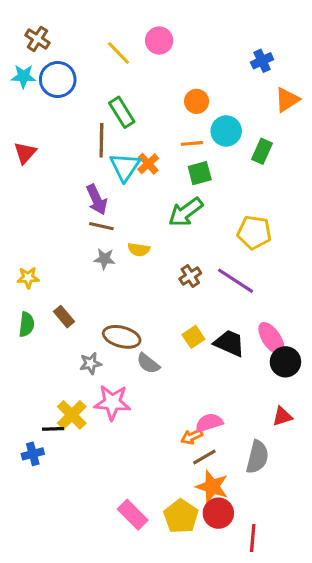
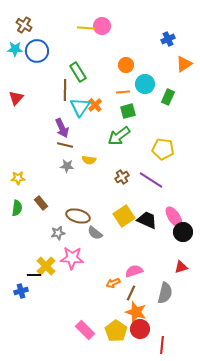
yellow line: (119, 53) -> (86, 28), moved, turned -42
yellow square: (193, 337) -> (124, 216), size x1.5
orange arrow: (192, 437) -> (113, 283), moved
brown line: (204, 457) -> (131, 293), turned -35

